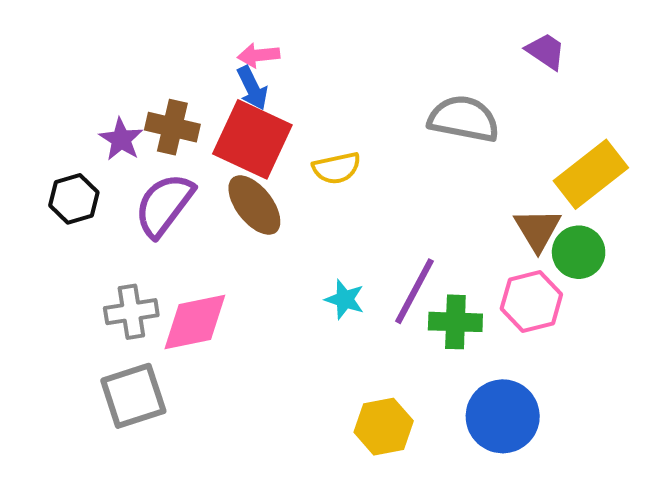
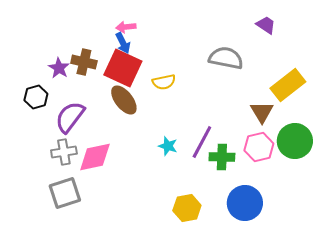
purple semicircle: (164, 205) -> (70, 117), moved
green circle: (579, 252) -> (295, 141), moved, size x1.4

